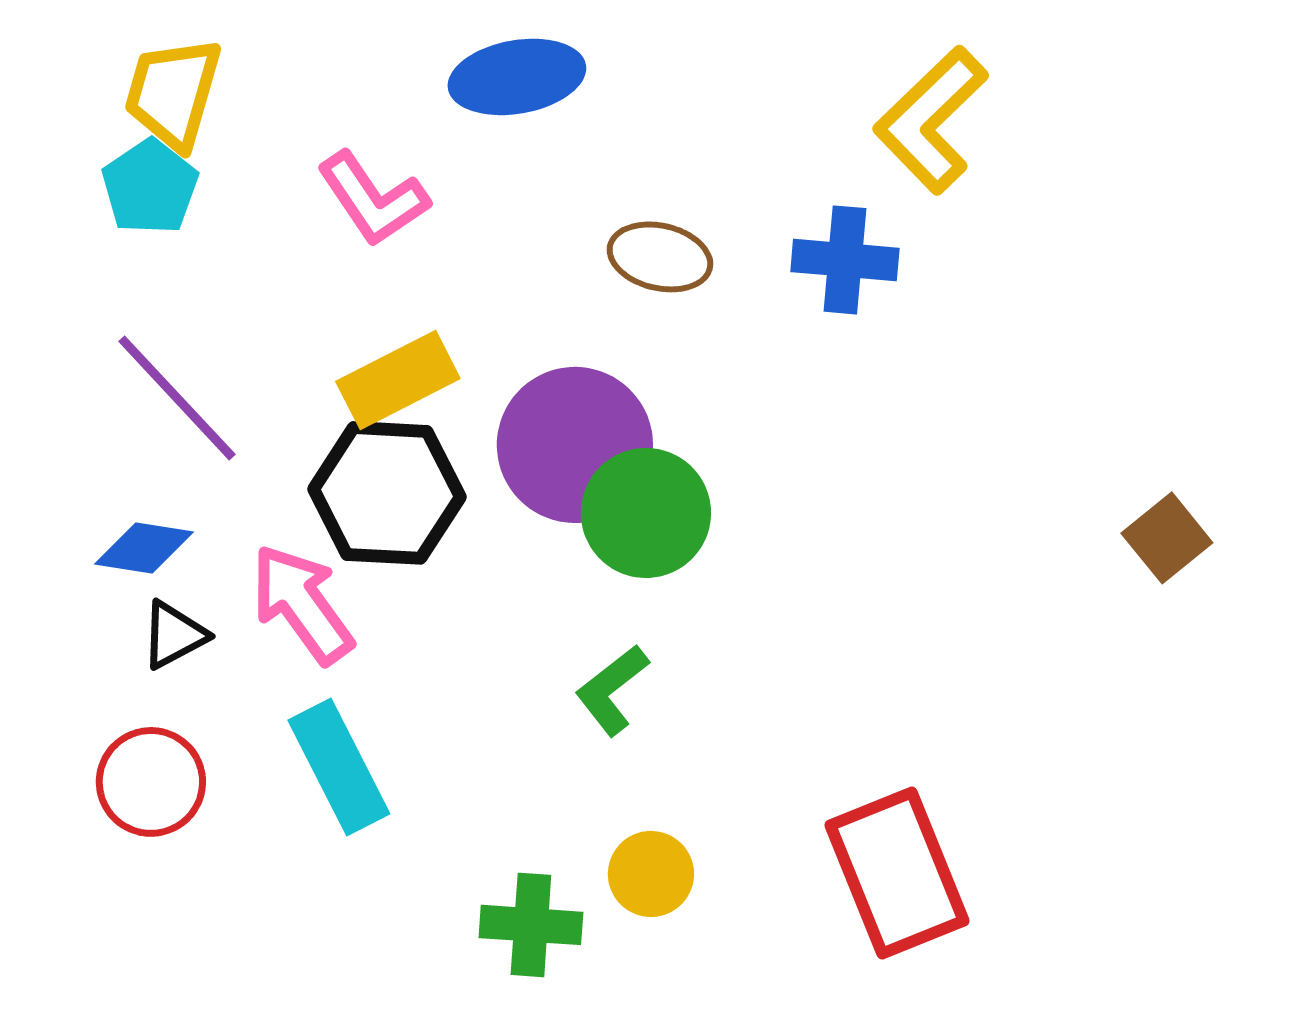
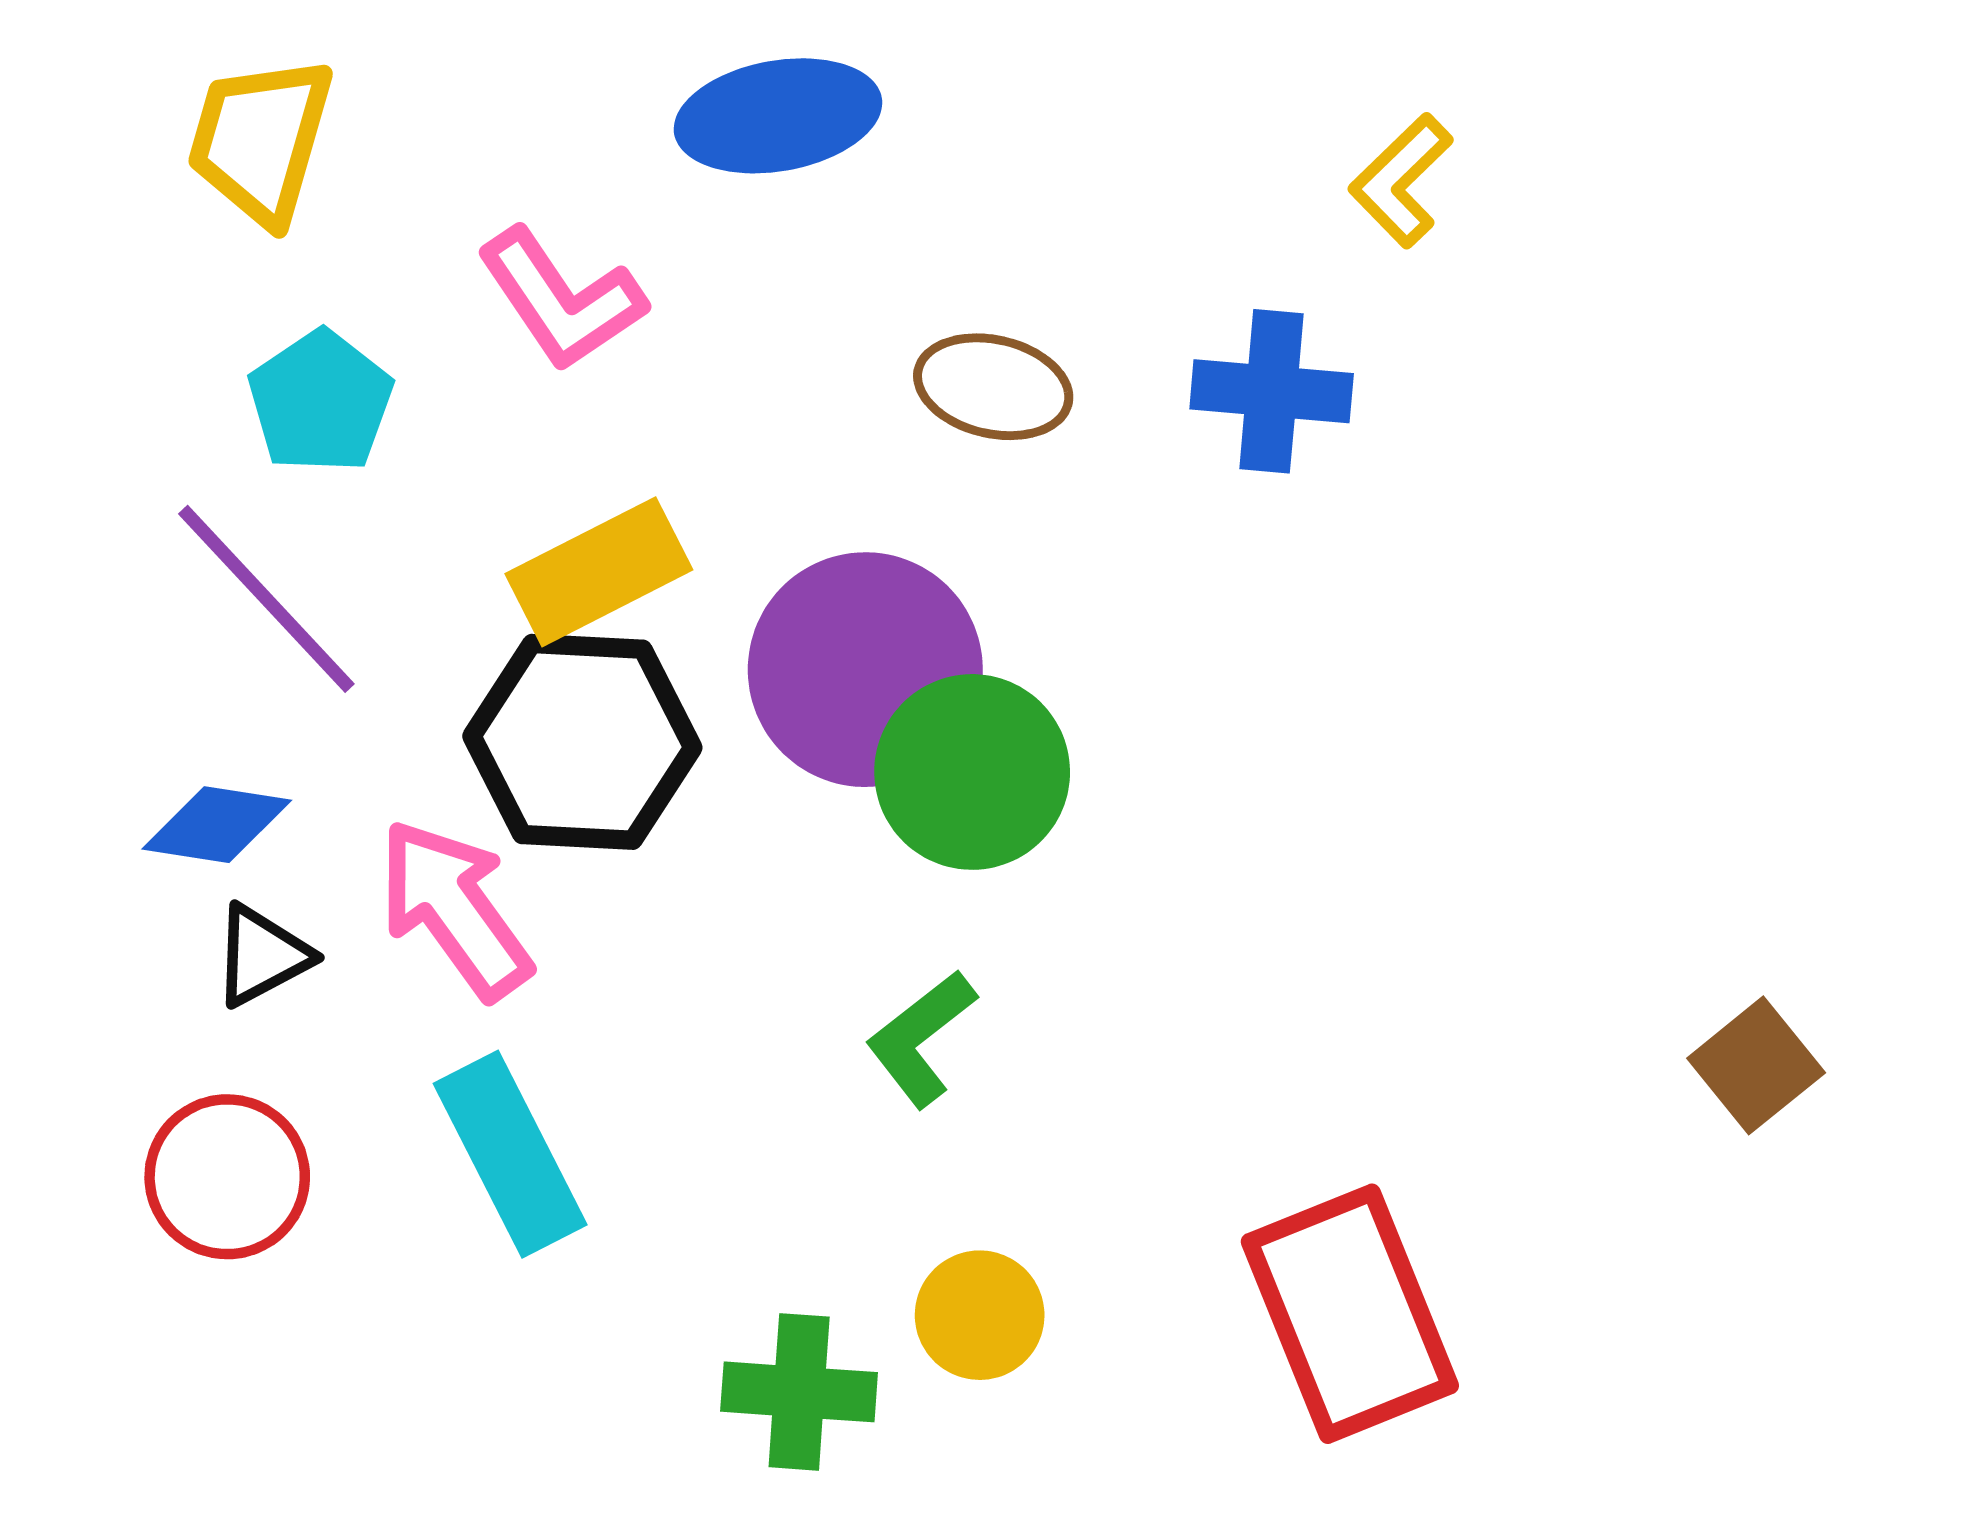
yellow L-shape: (931, 120) -> (1401, 181), size x0.6
cyan pentagon: (150, 187) -> (321, 402), moved
brown square: (1167, 538) -> (1756, 1065), moved

